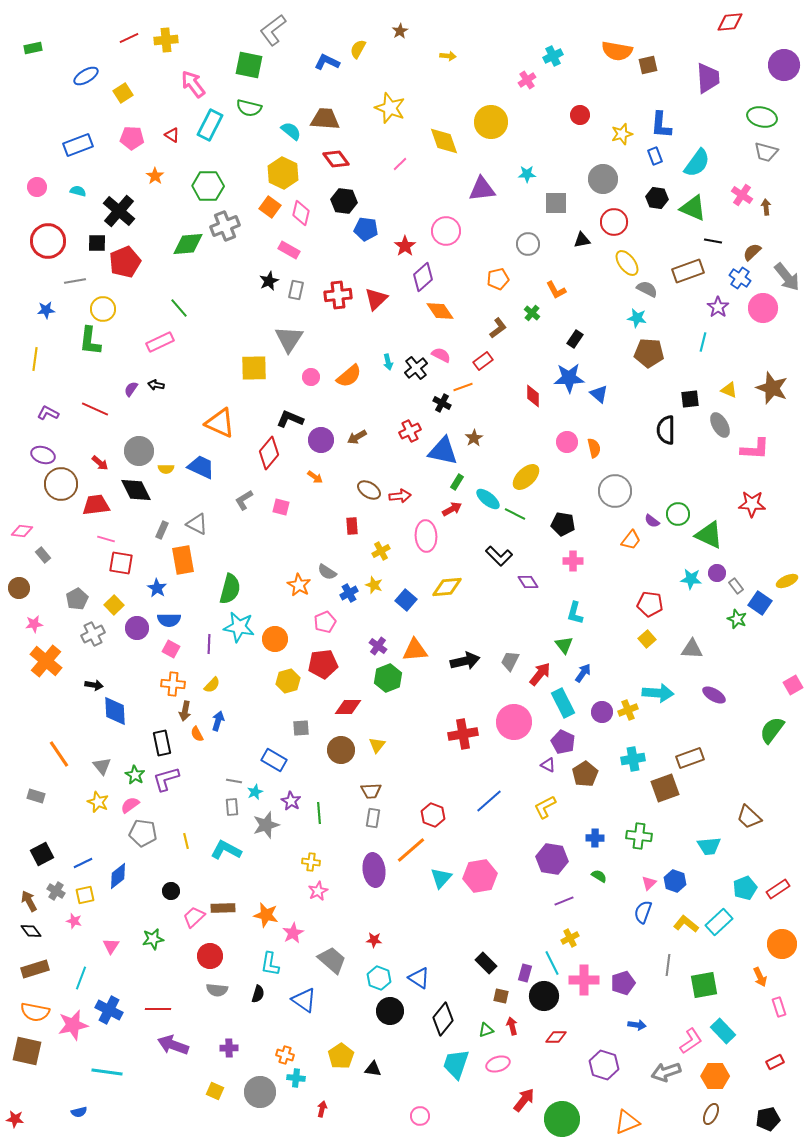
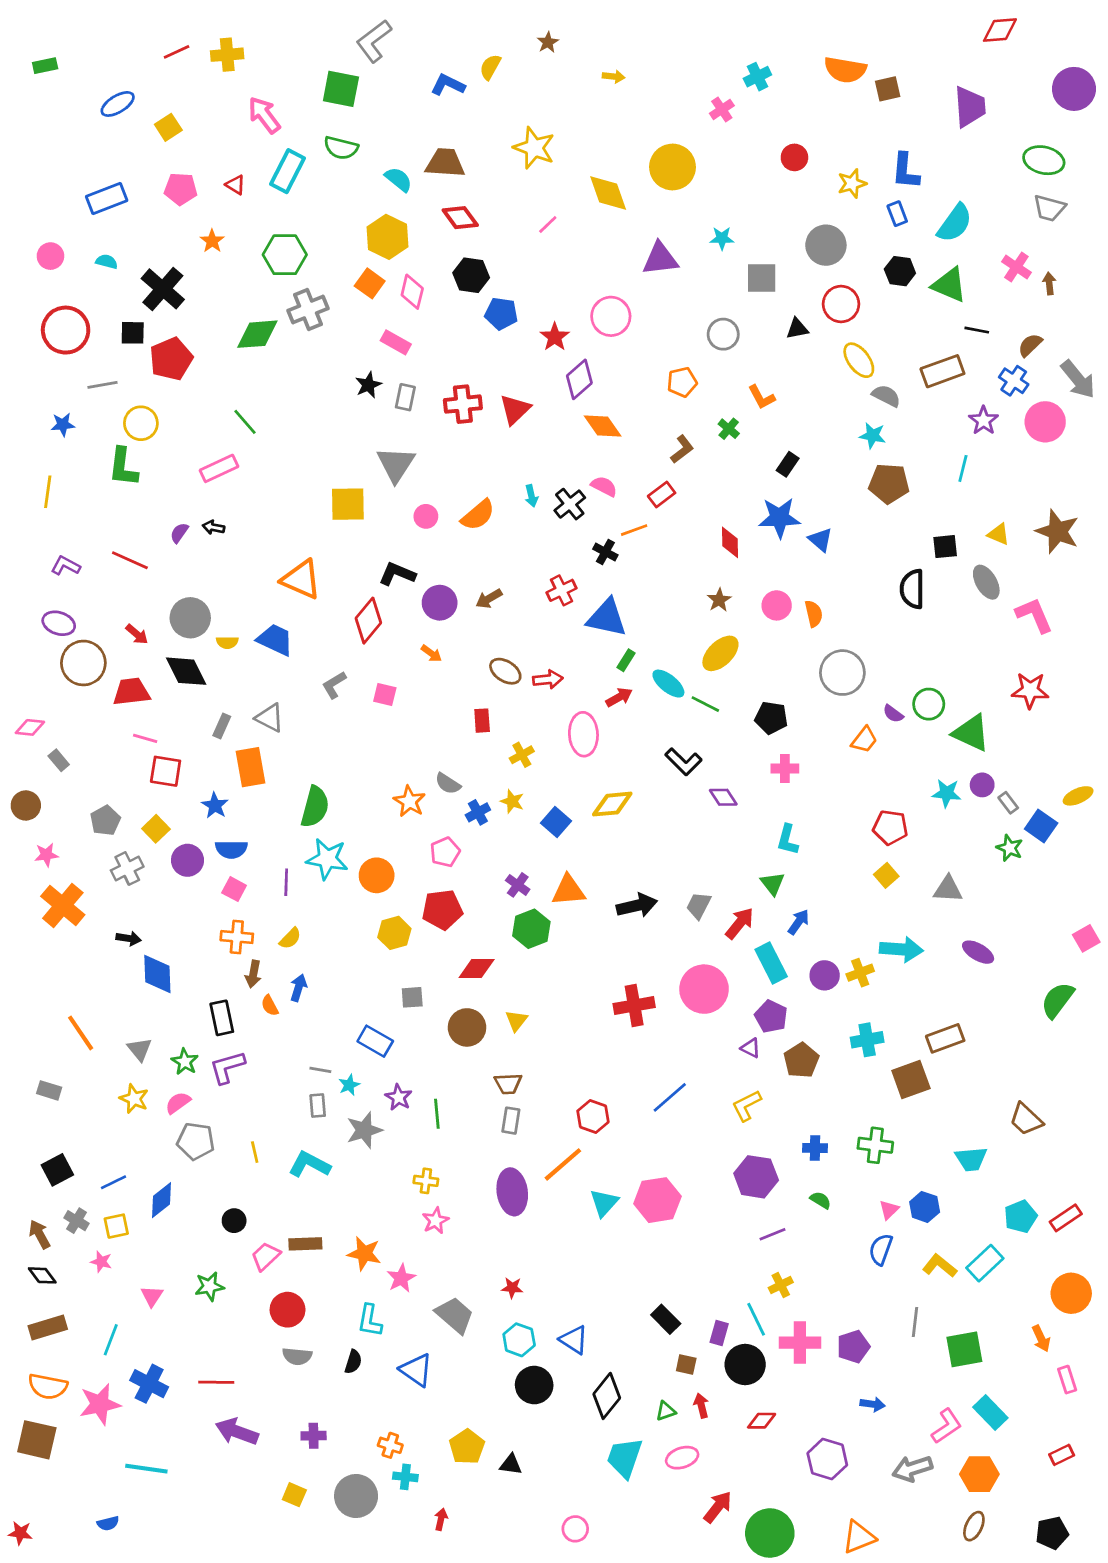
brown star: (474, 438) -> (719, 600), moved
pink L-shape: (755, 449) -> (1034, 615), turned -116

